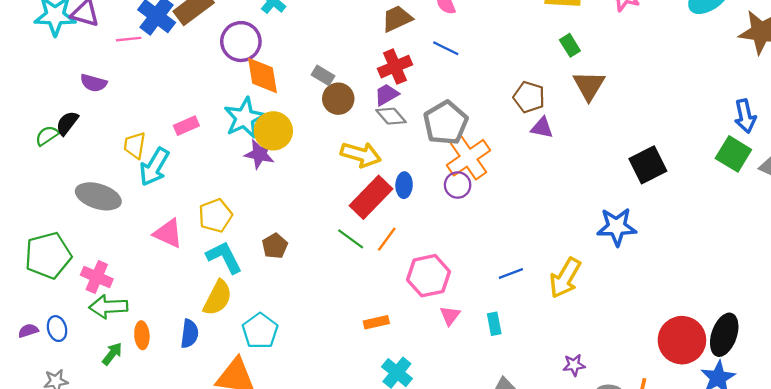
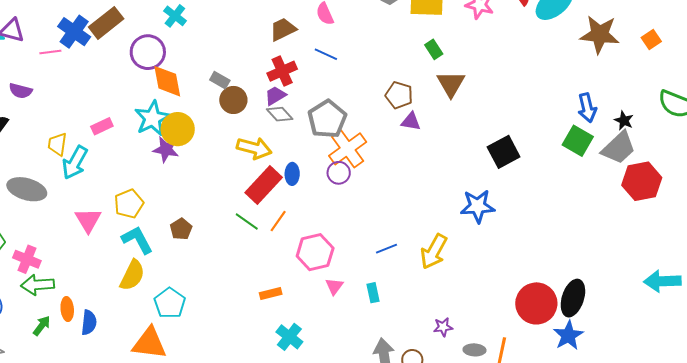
pink triangle: (168, 233) -> (88, 220), turned 36
blue semicircle: (189, 334) -> (89, 322), moved

